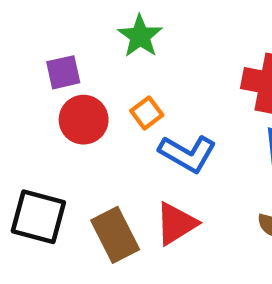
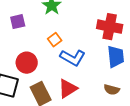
red circle: (84, 120) -> (27, 63), moved

